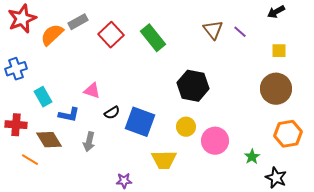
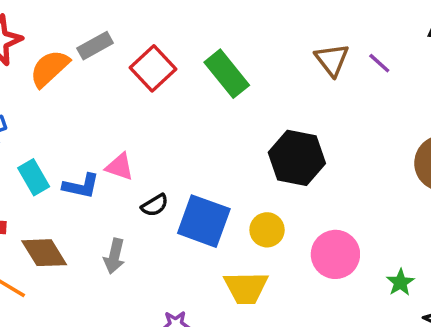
blue L-shape: (69, 115) -> (81, 186), moved
yellow circle: (186, 127) -> (267, 230), moved

